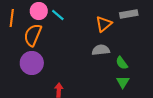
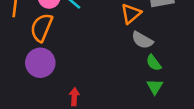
gray semicircle: (101, 50) -> (142, 40), moved, turned -144

